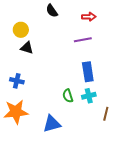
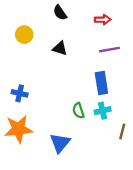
purple line: (83, 40) -> (110, 50), moved
black triangle: (27, 48) -> (60, 48), moved
blue triangle: (52, 124) -> (60, 143), turned -36

